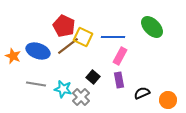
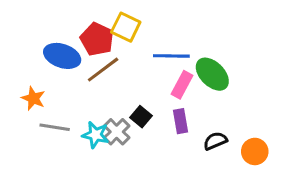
green ellipse: (152, 27) -> (212, 74), moved
yellow square: (83, 37) -> (126, 27), moved
blue ellipse: (38, 51) -> (62, 56), moved
orange star: (13, 56) -> (33, 98), moved
gray cross: (81, 97) -> (117, 132), moved

